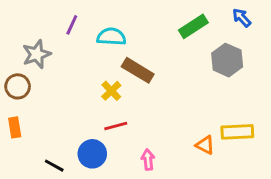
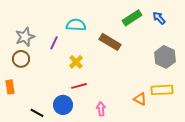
blue arrow: (242, 18) -> (159, 18), moved
purple line: (72, 25) -> (54, 43), moved
gray hexagon: (227, 60) -> (165, 57), moved
brown rectangle: (138, 70) -> (110, 42), moved
brown circle: (18, 86) -> (21, 59), moved

